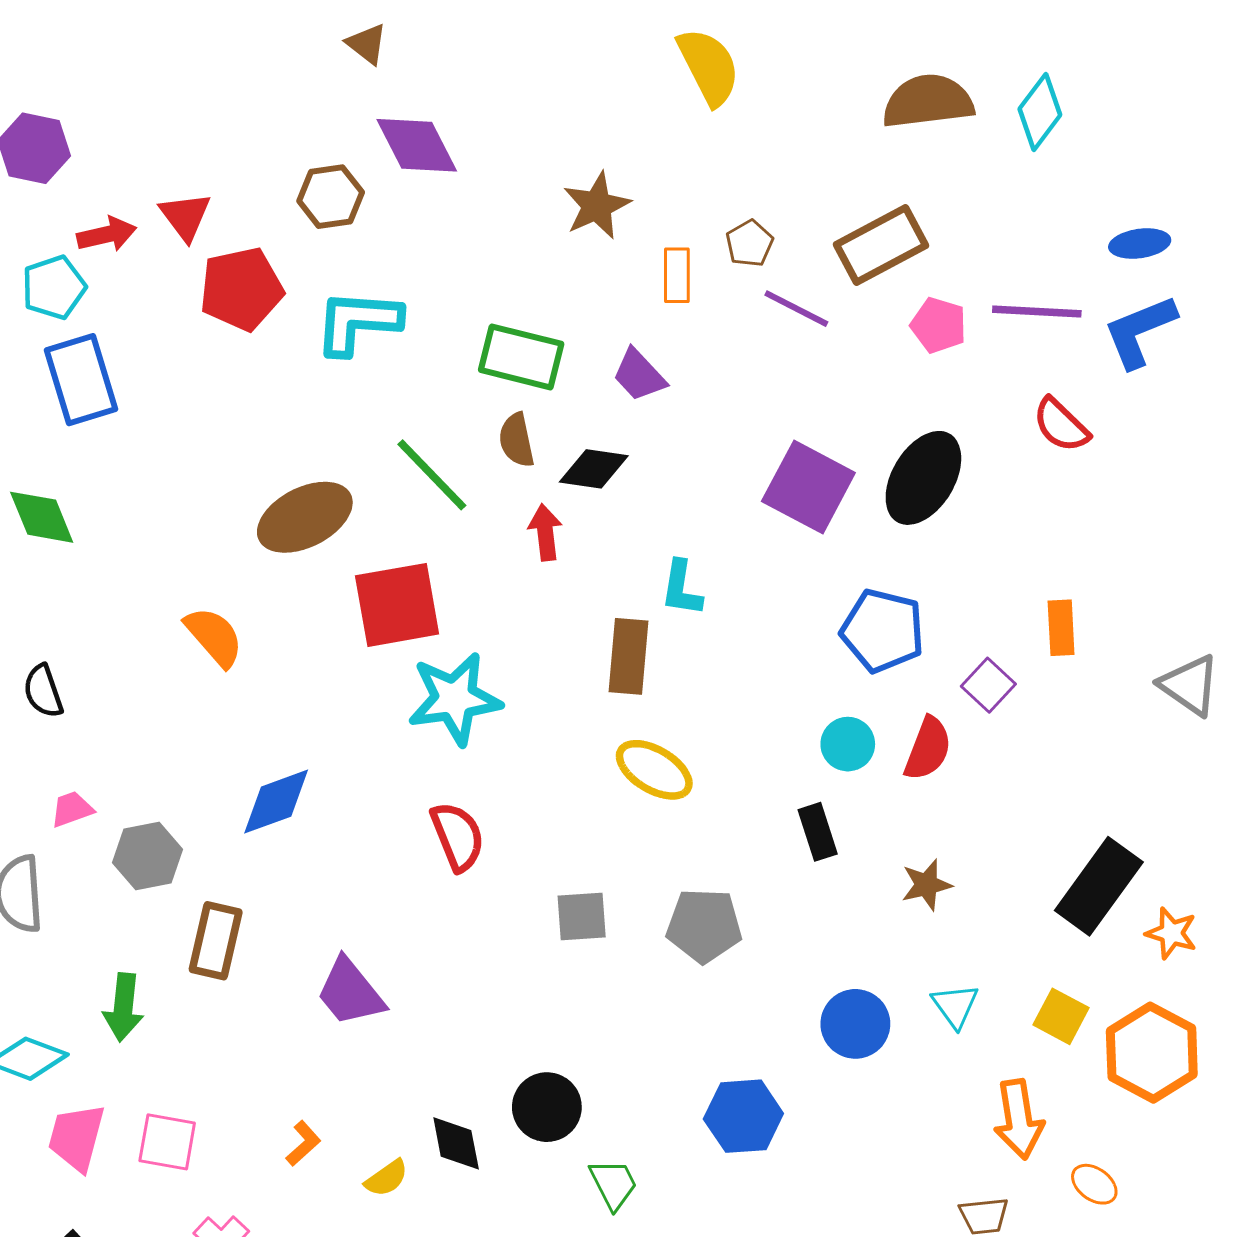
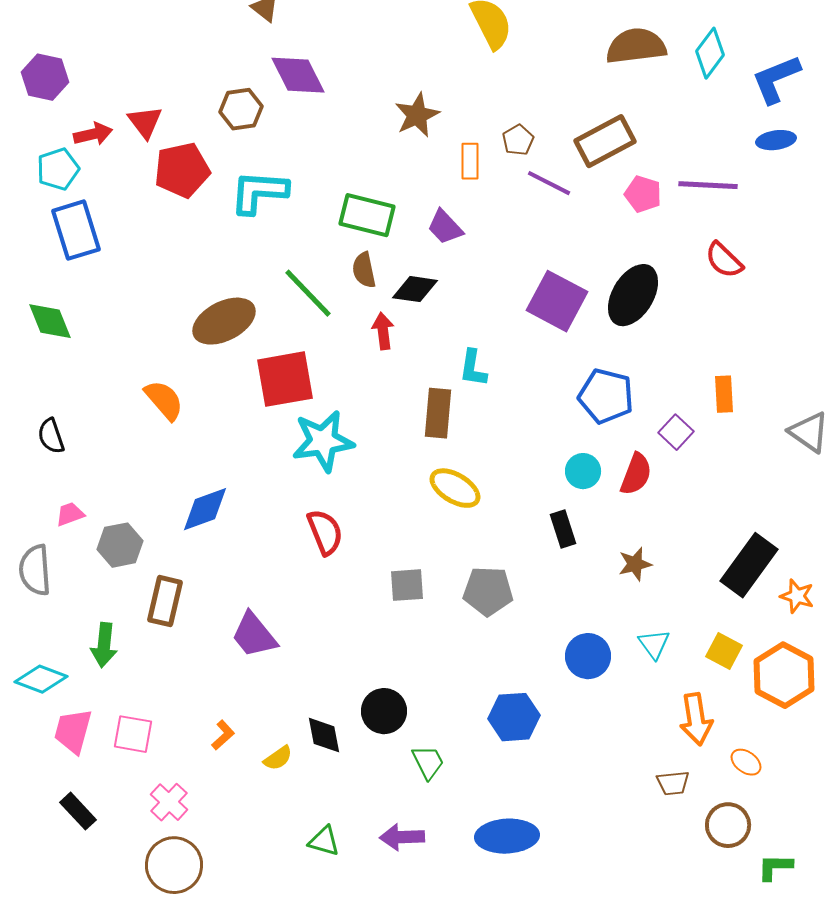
blue L-shape: (1140, 331) -> (776, 79), moved

